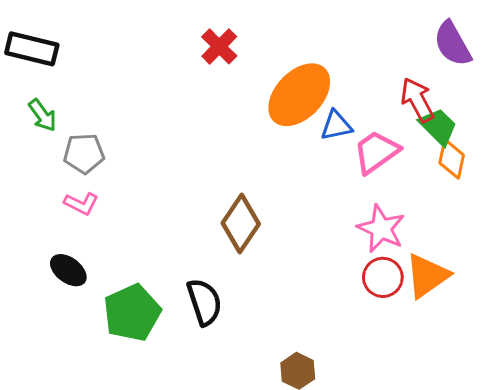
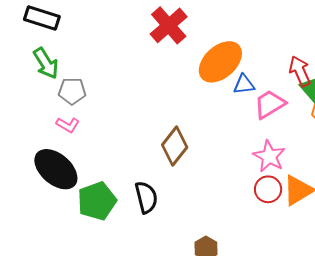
red cross: (219, 46) -> (169, 25), size x1.5
green arrow: (42, 115) -> (46, 63), size x1.4
black ellipse: (68, 270) -> (56, 169), size x1.8

